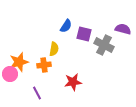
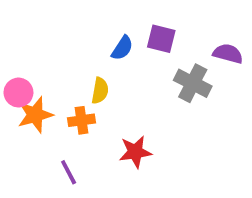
purple square: (84, 34) -> (161, 39), moved
pink circle: (10, 74) -> (18, 93), moved

